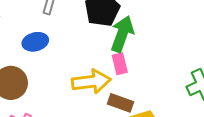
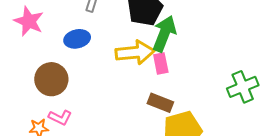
yellow arrow: (91, 82) -> (135, 52), moved

